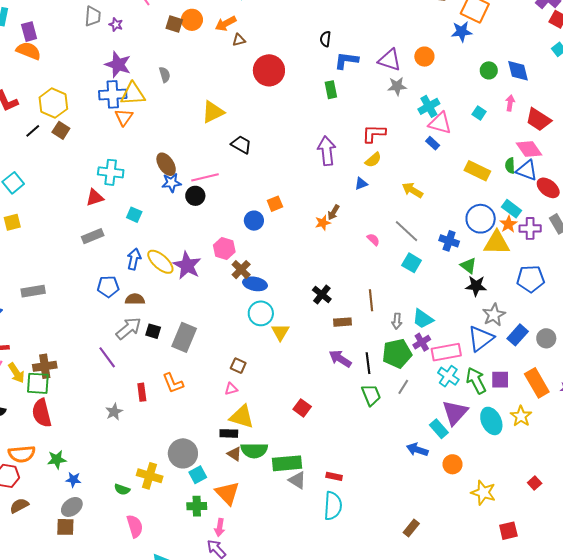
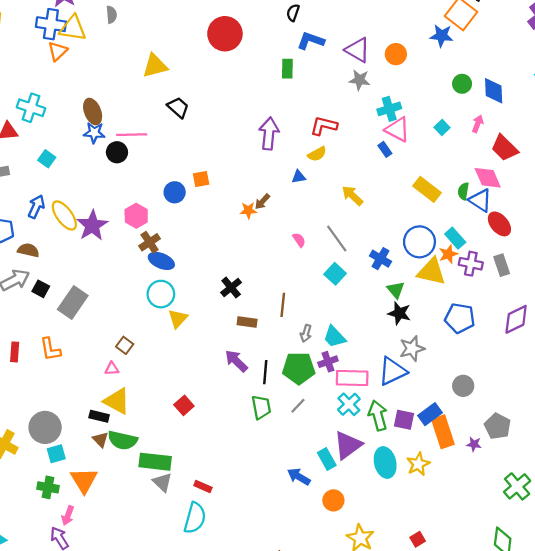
blue rectangle: (518, 335) -> (430, 414), moved

